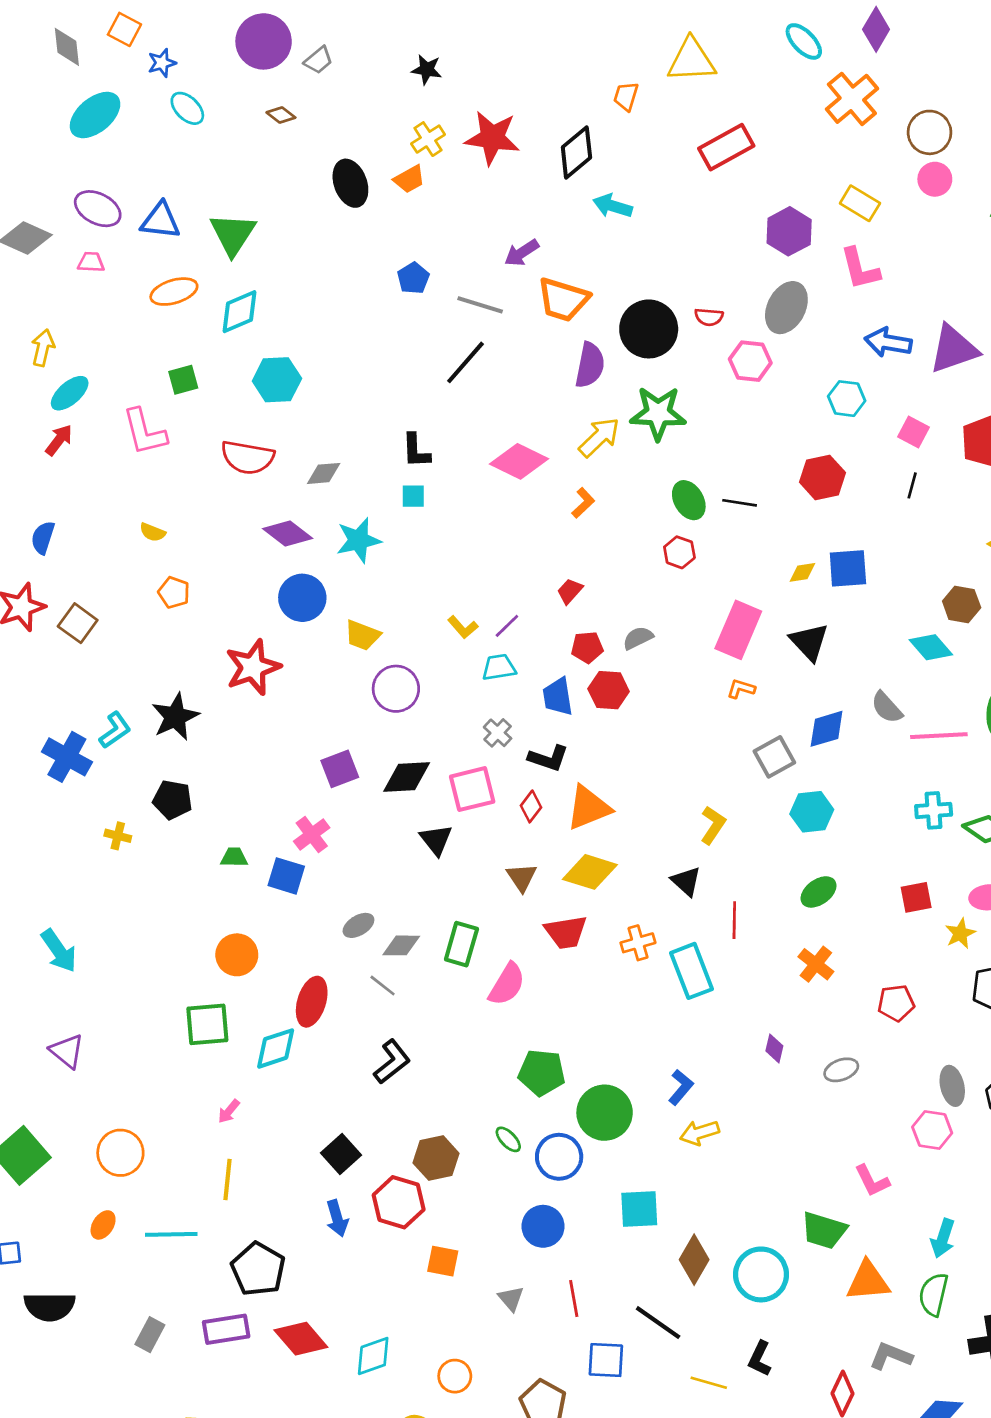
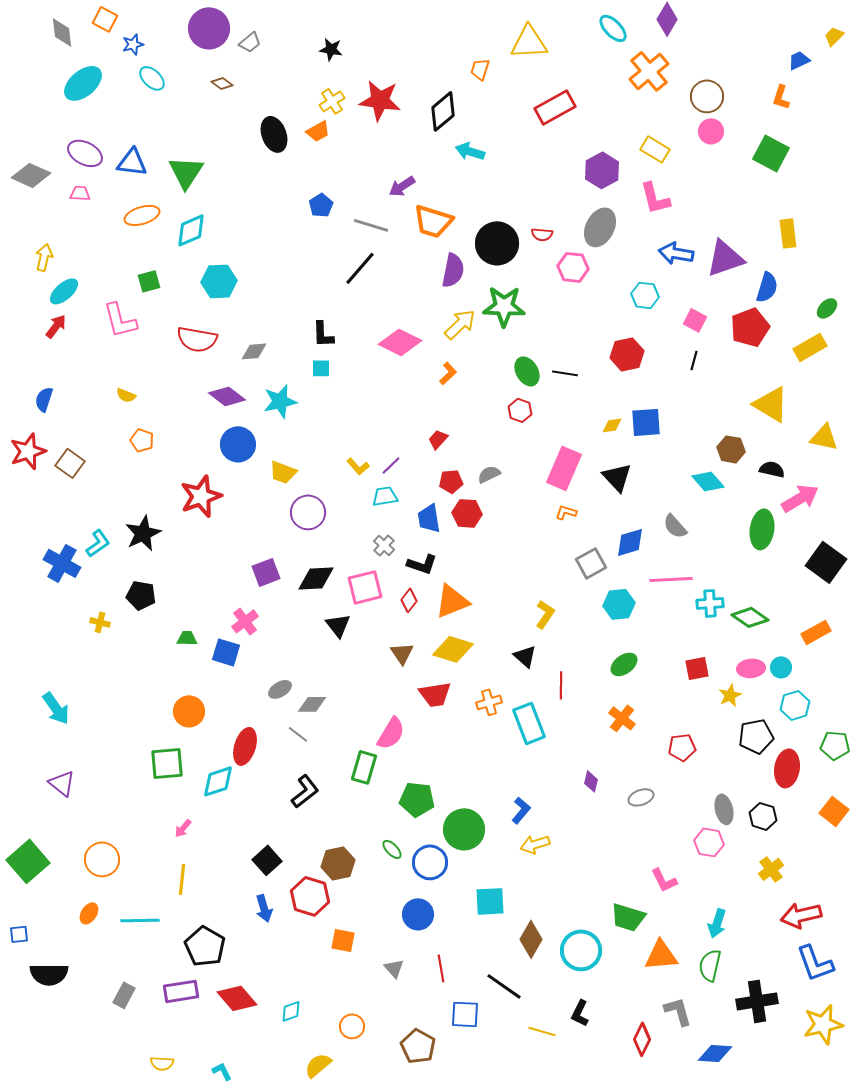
pink line: (939, 736) -> (671, 579), moved
green rectangle: (461, 944) -> (364, 767), moved
cyan diamond: (373, 1356) -> (291, 1011), size x0.7
gray L-shape: (891, 1356) -> (678, 1011), turned 52

